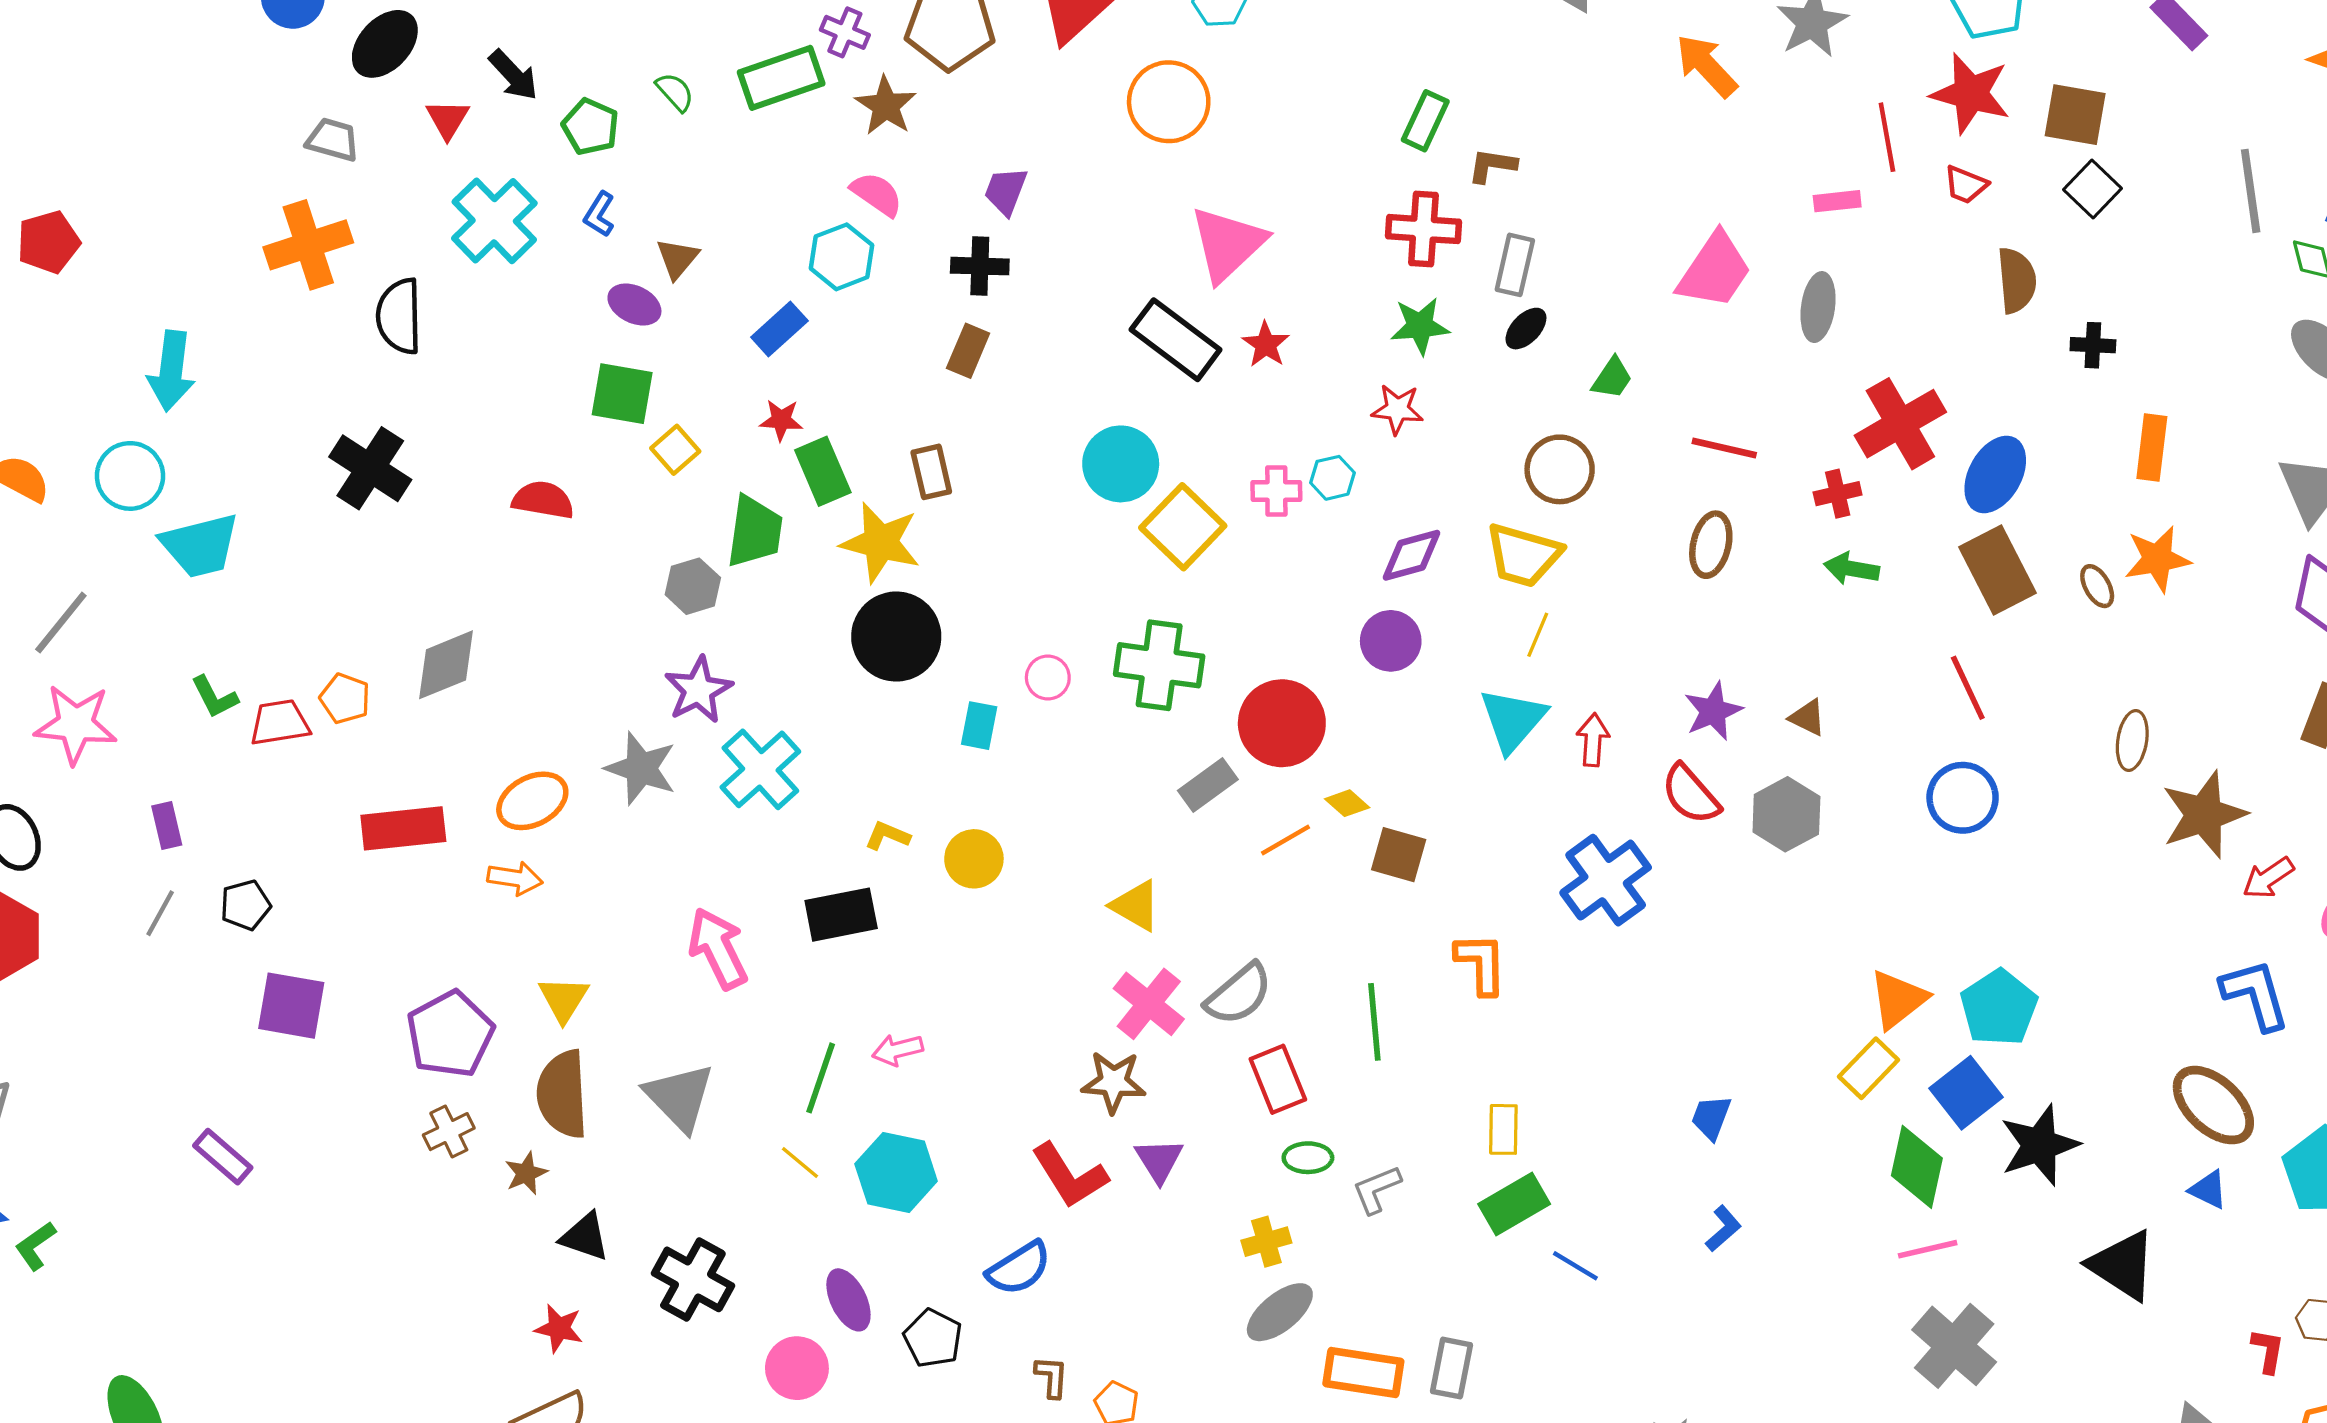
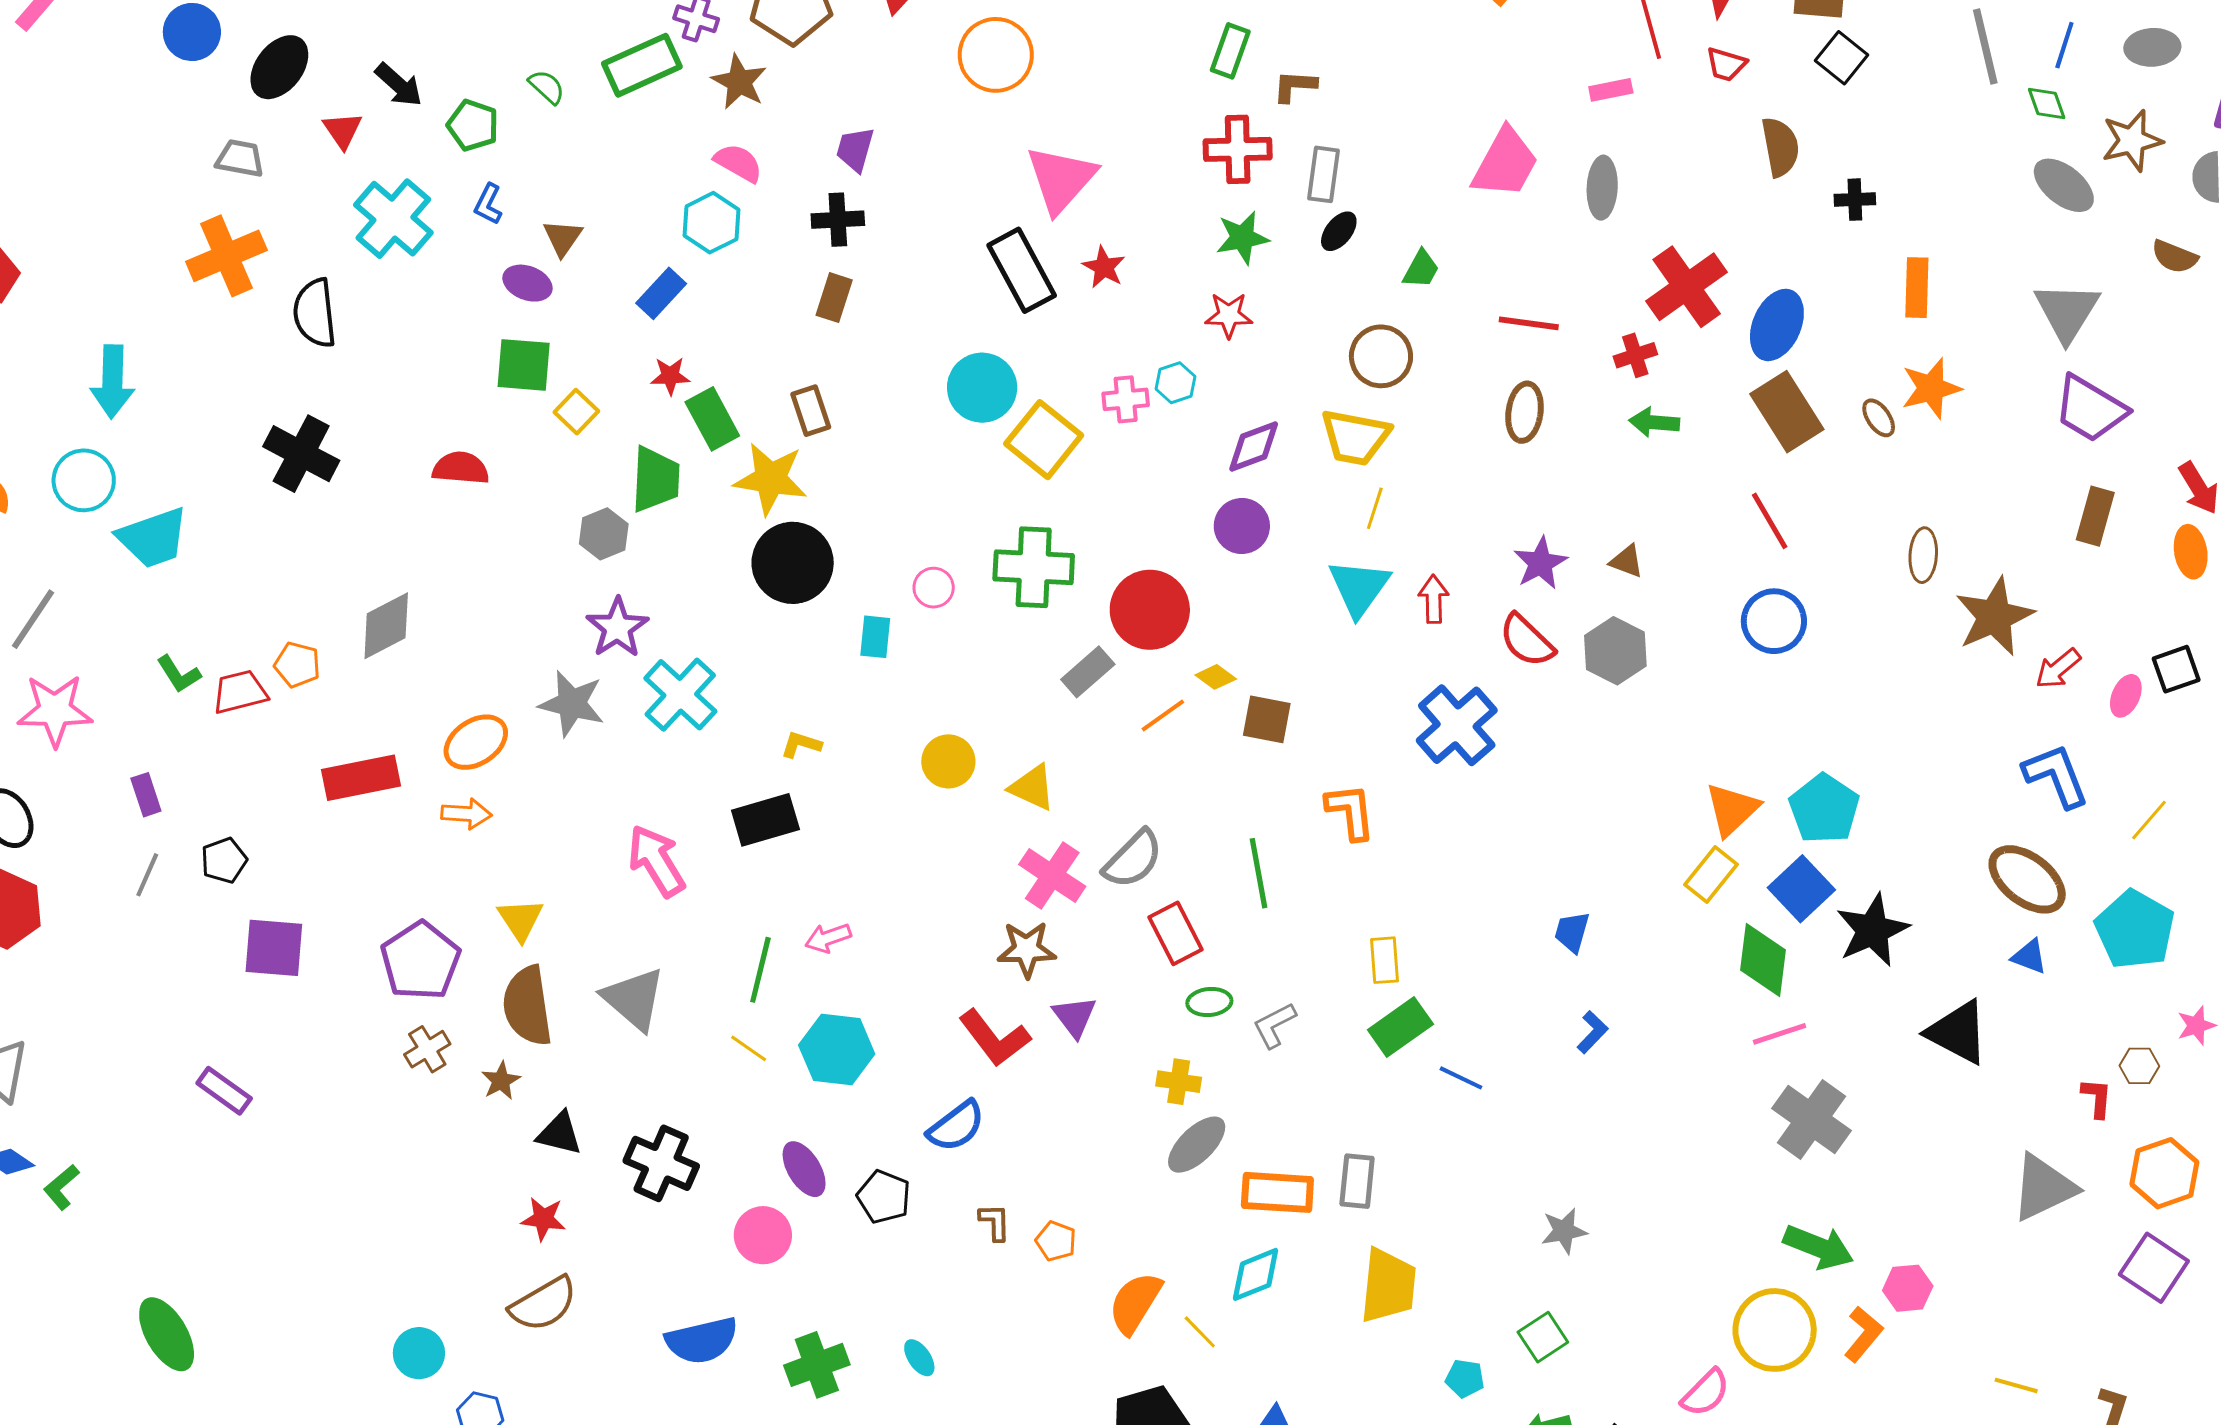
black rectangle: (1176, 340) -> (1022, 270), turned 30
yellow circle: (974, 859) -> (948, 761), moved
yellow cross: (1266, 1242) -> (1179, 1082), turned 30

